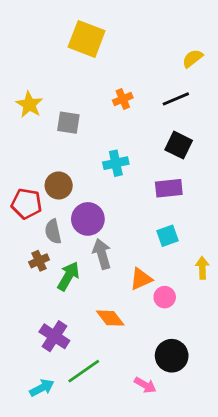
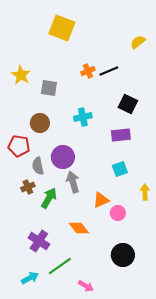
black line: (176, 99) -> (109, 71), moved
brown circle: (59, 185) -> (40, 123), moved
pink arrow: (145, 385) -> (86, 286), moved

